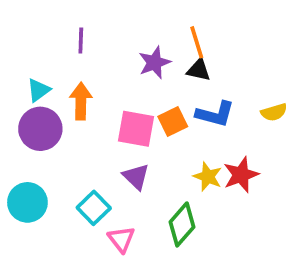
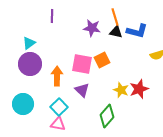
purple star: (154, 63) -> (92, 28), turned 30
orange arrow: (81, 101) -> (57, 76), moved
blue L-shape: (215, 114) -> (137, 31), moved
pink triangle: (121, 239) -> (58, 124), moved, turned -42

